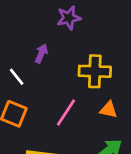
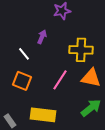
orange triangle: (108, 110) -> (91, 78), size x1.5

